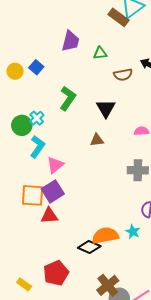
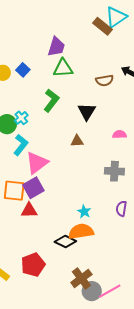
green triangle: (100, 53) -> (63, 68), moved, size x1.5
pink triangle: (55, 165) -> (37, 163), size x1.4
cyan star: (133, 232) -> (84, 212), moved

